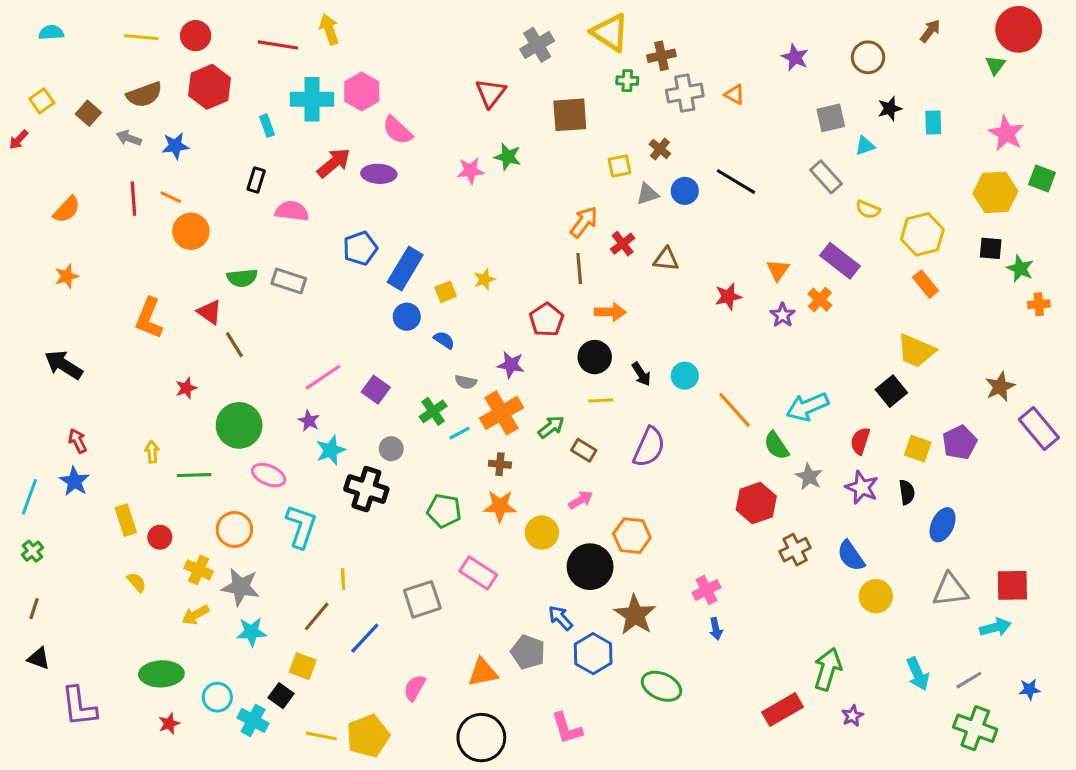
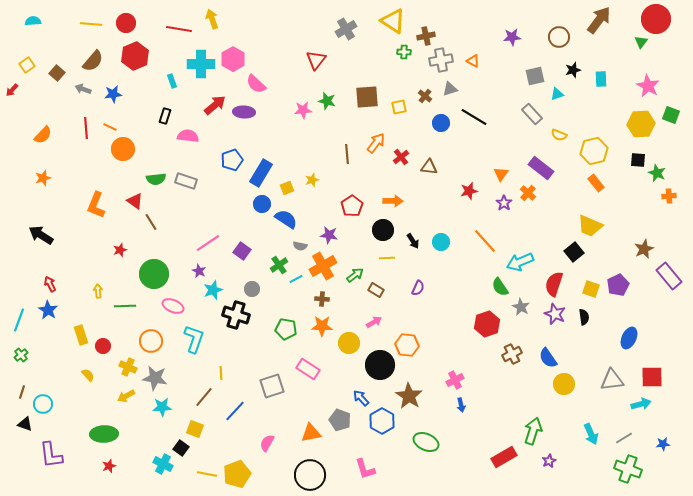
brown arrow: (930, 31) -> (599, 20), size x1.8
purple star: (795, 57) -> (512, 37), turned -30
brown semicircle: (144, 95) -> (93, 61), turned -30
brown square: (570, 115) -> (367, 97), moved
gray triangle: (647, 194) -> (450, 89), moved
brown line: (579, 269) -> (347, 154), moved
blue semicircle: (444, 340) -> (286, 219), size x1.6
orange line: (734, 410) -> (485, 241), moved
red semicircle: (860, 441) -> (554, 284), size x1.4
purple semicircle: (649, 447) -> (418, 288), size x0.6
blue ellipse: (943, 525) -> (629, 338), moved
cyan circle: (217, 697) -> (43, 404), moved

